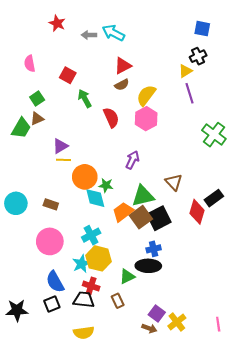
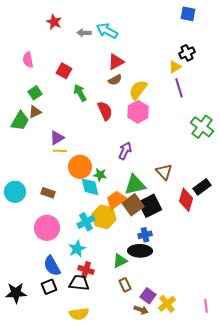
blue square: (202, 29) -> (188, 14), moved
yellow hexagon: (98, 258) -> (104, 217), moved
brown rectangle: (118, 301) -> (125, 285), moved

